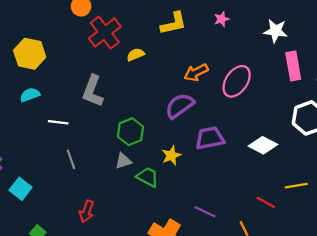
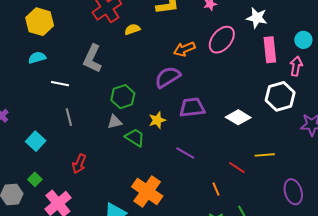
pink ellipse: (237, 81) -> (222, 40), moved
cyan square: (21, 189) -> (36, 141), moved
purple line: (205, 212) -> (185, 153), moved

